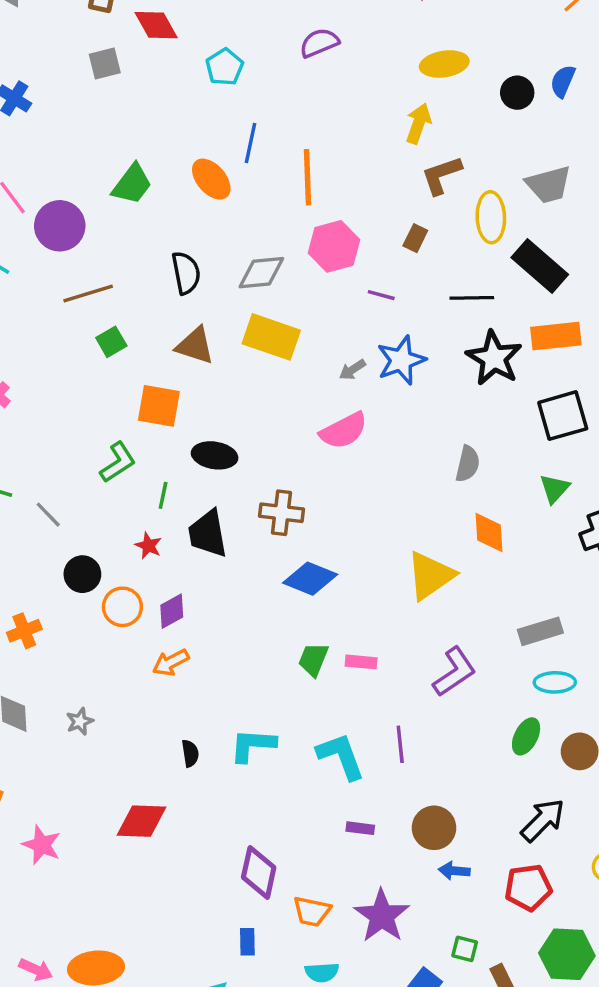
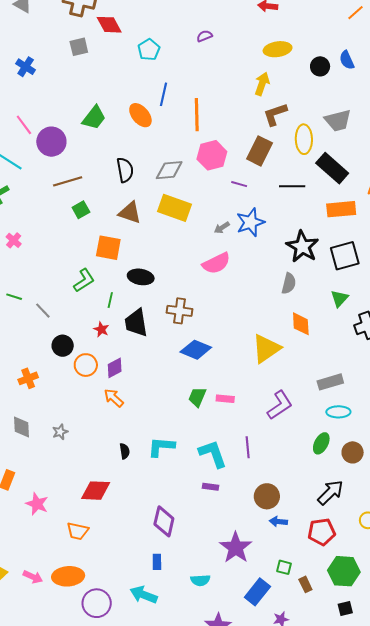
purple semicircle: (319, 43) -> (204, 36), size x0.7
blue semicircle: (563, 81) -> (347, 60), turned -48
brown rectangle: (415, 238) -> (260, 151), size x1.8
black star: (494, 358) -> (302, 247), moved
orange arrow: (171, 662) -> (114, 398), turned 70
purple rectangle: (360, 828) -> (211, 487), moved
orange trapezoid: (312, 911) -> (78, 531), moved

